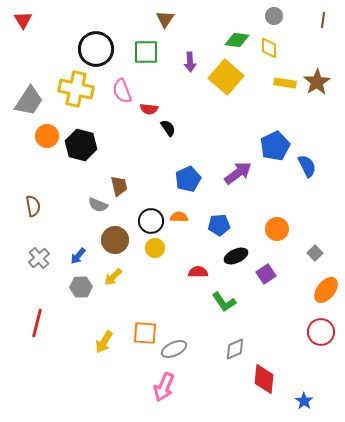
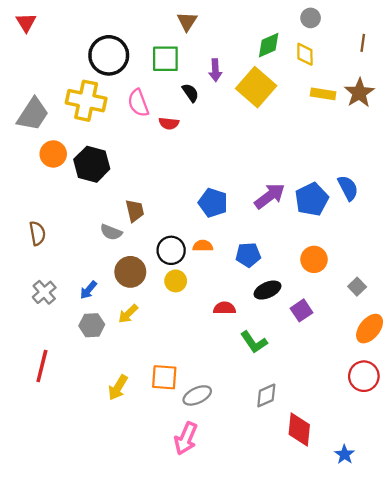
brown line: (323, 20) -> (363, 43), moved
green diamond: (237, 40) -> (269, 45), turned -30
black semicircle: (168, 128) -> (190, 93), moved
blue pentagon: (275, 146) -> (312, 199), moved
blue pentagon: (188, 179) -> (213, 203), turned -30

